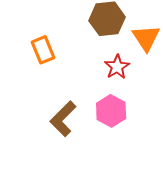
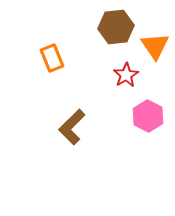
pink hexagon: (111, 111) -> (148, 116), moved

